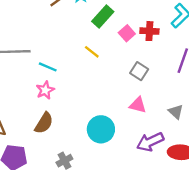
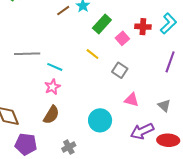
red cross: (149, 31) -> (143, 27), moved
gray square: (139, 71) -> (120, 70), moved

